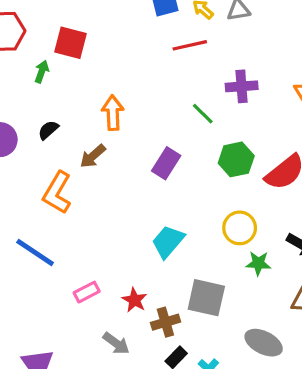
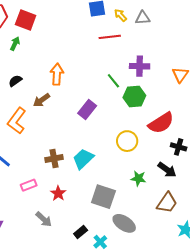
red square: (71, 43) -> (26, 20), moved
green hexagon: (236, 159) -> (134, 97), moved
yellow circle: (240, 228) -> (127, 141), moved
brown cross: (165, 322) -> (54, 159), moved
gray ellipse: (264, 343) -> (124, 223), moved

